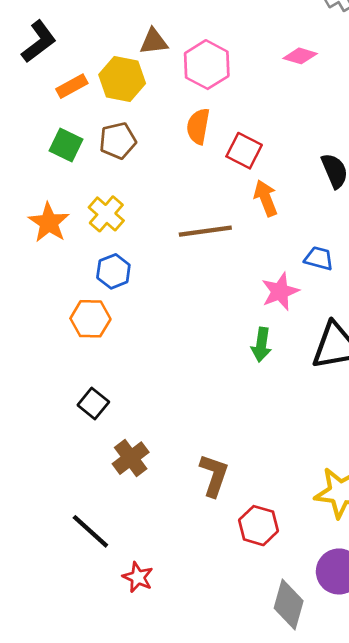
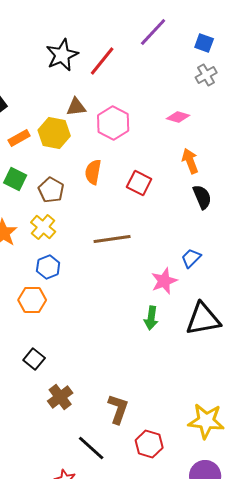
orange semicircle: (198, 126) -> (93, 172), moved
brown pentagon: (118, 141) -> (51, 190), moved, turned -30
orange arrow: (266, 198) -> (190, 161), moved
blue trapezoid: (319, 258) -> (191, 258), turned -60
black line: (90, 531) -> (91, 448), moved

